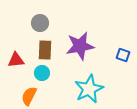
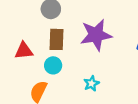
cyan star: (89, 89) -> (92, 83), moved, size x0.5

